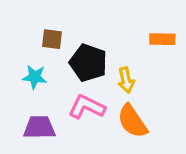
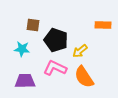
yellow arrow: (126, 80) -> (80, 51), turned 63

